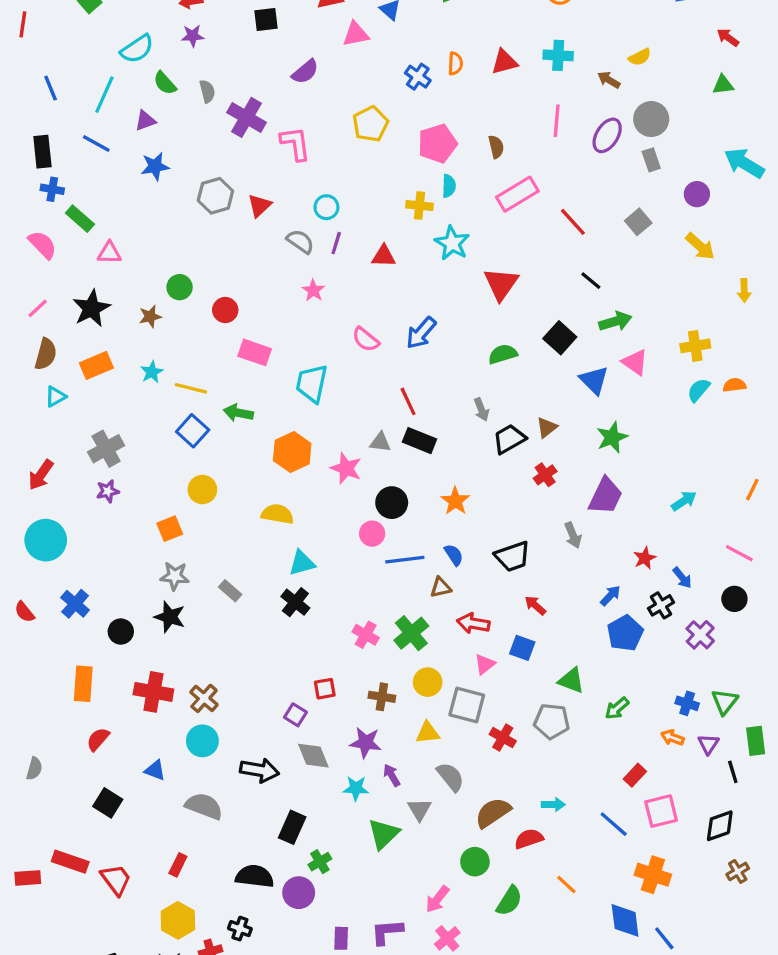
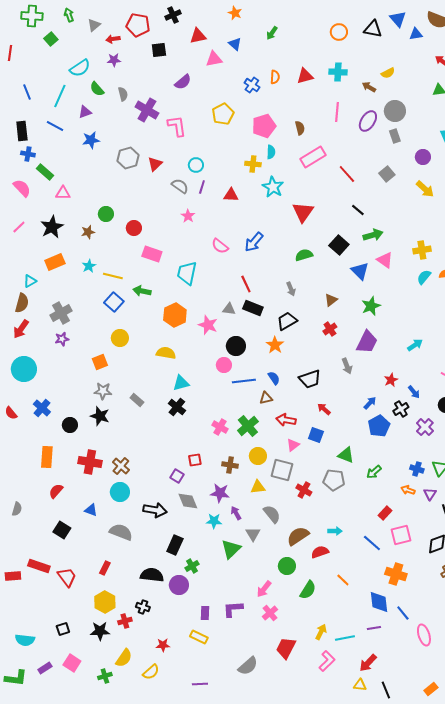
brown semicircle: (46, 354) -> (22, 303), moved
black trapezoid: (509, 439) -> (287, 321), moved

